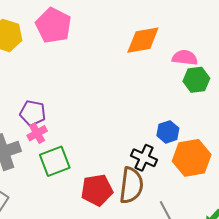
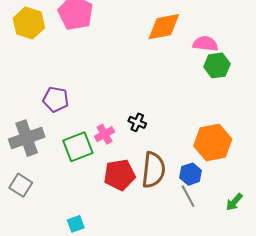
blue hexagon: (168, 132) -> (191, 174), moved
pink cross: (37, 133) -> (105, 134), moved
black cross: (144, 158) -> (137, 122), moved, size x0.7

